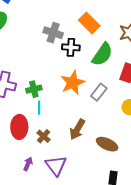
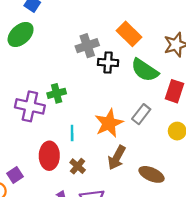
gray cross: (53, 33) -> (87, 46), turned -36
green semicircle: (102, 54) -> (145, 70), turned 90
orange star: (73, 83) -> (109, 123), moved
green cross: (34, 89) -> (57, 93), moved

